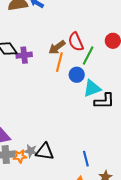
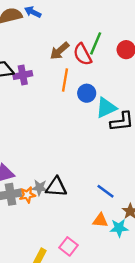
brown arrow: (57, 47) -> (60, 51), moved
green line: (88, 55) -> (96, 43), moved
blue line: (86, 159) -> (106, 191), turned -35

